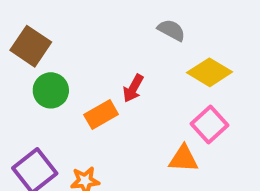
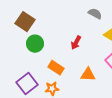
orange rectangle: (101, 115) -> (56, 68), moved, turned 63
orange triangle: (183, 159) -> (88, 75), moved

